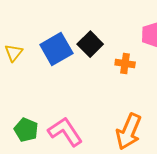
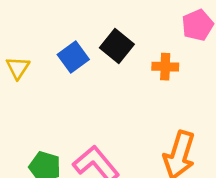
blue square: (56, 49) -> (73, 57), size x0.7

